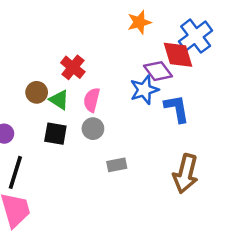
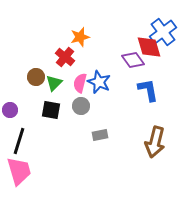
orange star: (139, 22) -> (80, 37), moved
blue star: (144, 90) -> (99, 82), moved, turned -30
green triangle: (59, 100) -> (54, 83), turned 42

